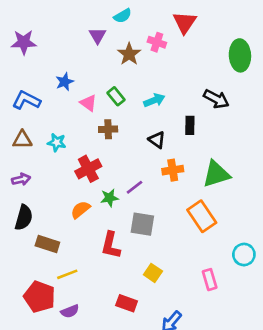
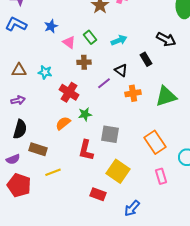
blue L-shape: (26, 100) -> (16, 24), moved
black rectangle: (190, 125) -> (146, 59), turned -32
red cross: (88, 169) -> (69, 92), turned -30
purple line: (134, 187) -> (104, 83), moved
orange rectangle: (202, 216) -> (155, 142), moved
yellow square: (153, 273) -> (118, 171), size x1.6
red pentagon: (40, 297) -> (19, 185), moved
purple semicircle: (70, 311) -> (13, 159), moved

